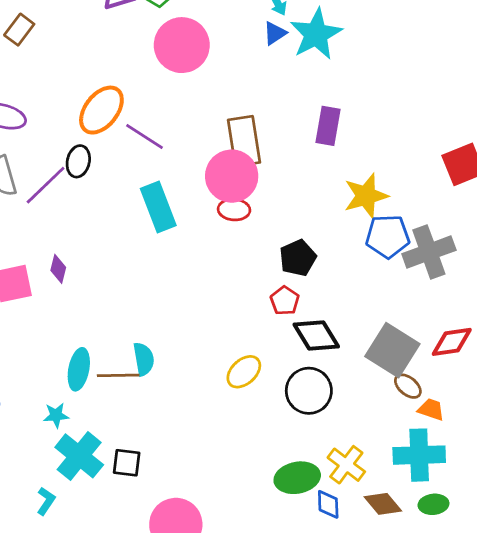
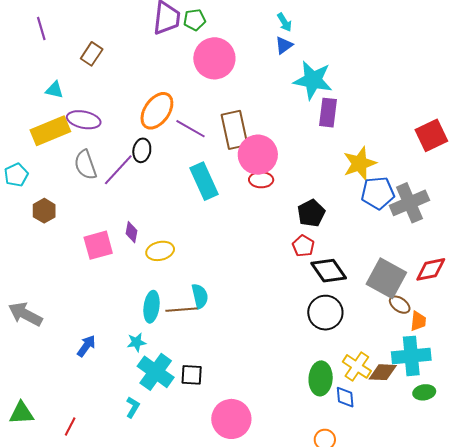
cyan star: (316, 34) -> (313, 80), moved, turned -30
brown rectangle: (244, 141) -> (234, 130), moved
yellow ellipse: (244, 372) -> (160, 251), moved, turned 32
orange trapezoid: (431, 409) -> (418, 321), turned 80
green ellipse: (297, 478) -> (321, 378), turned -72
brown diamond: (383, 504) -> (383, 372), moved, turned -44

